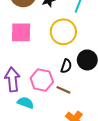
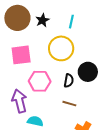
pink hexagon: (42, 80) -> (40, 81), moved

